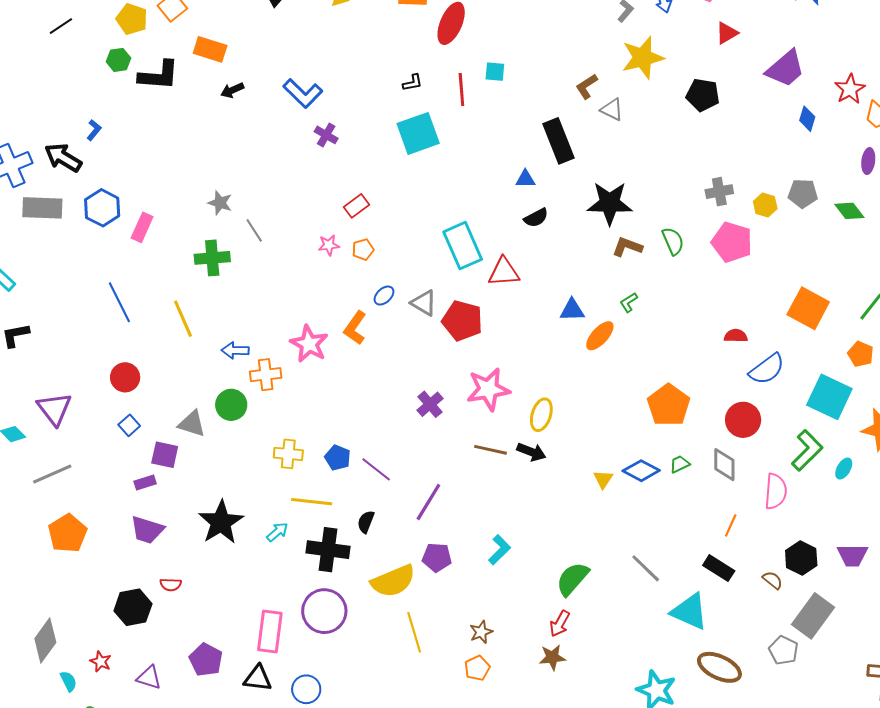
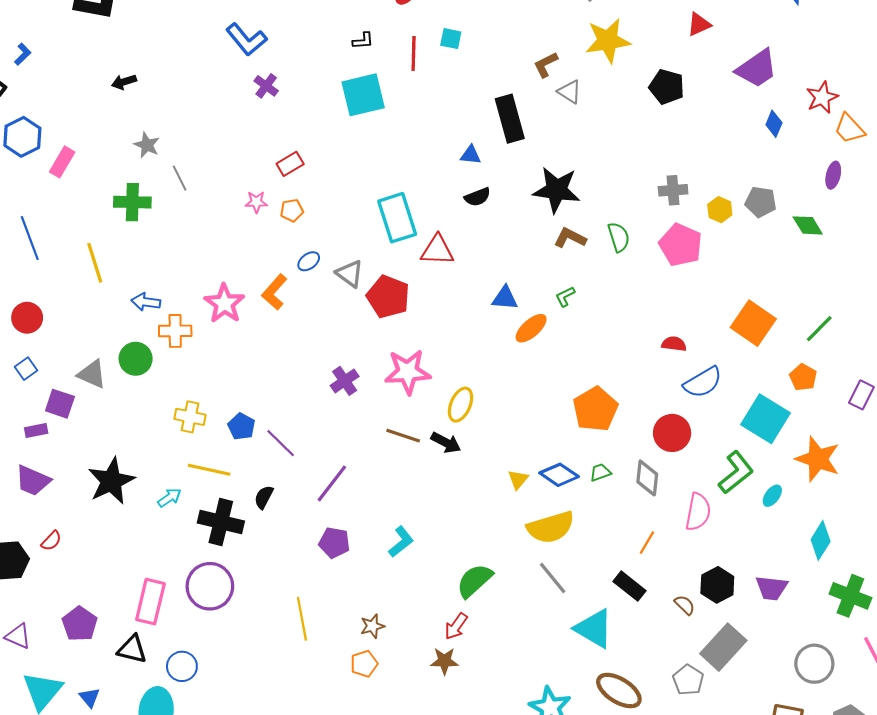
black arrow: (232, 90) -> (124, 82), moved
yellow semicircle: (393, 581) -> (551, 527), moved
red semicircle: (171, 585) -> (51, 541), turned -55

